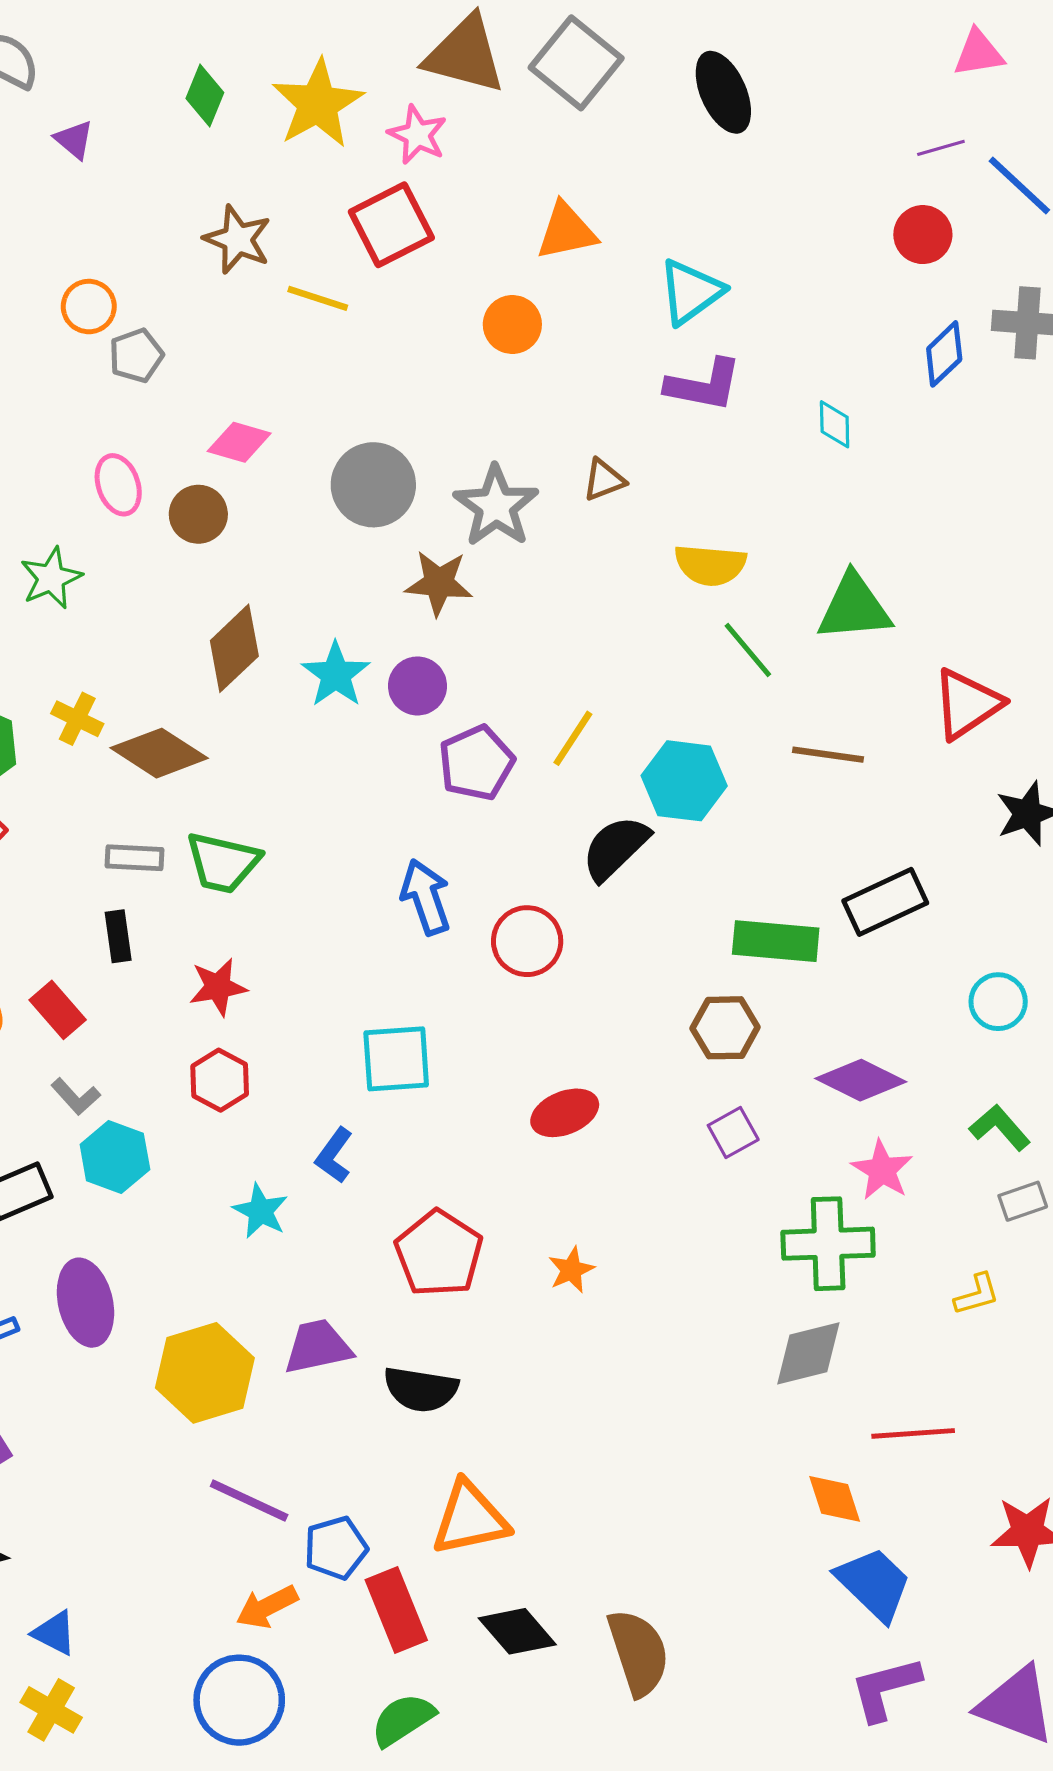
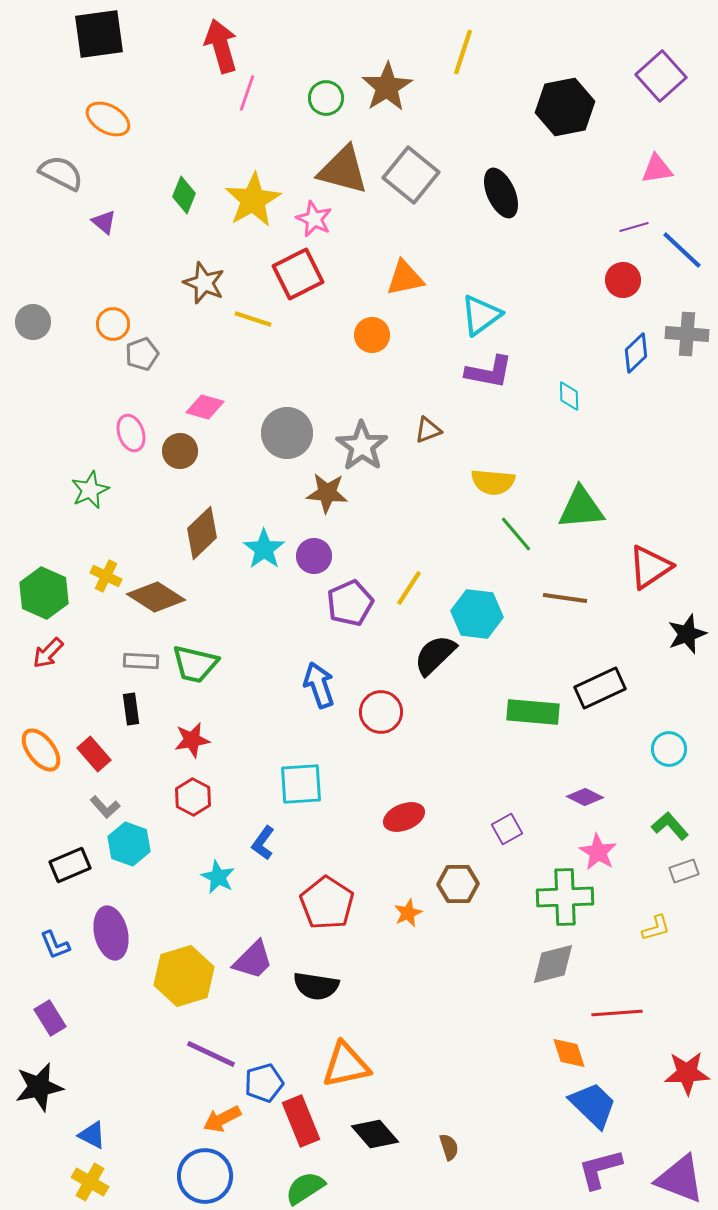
brown hexagon: (725, 1028) -> (458, 884), moved
purple diamond: (861, 1080) -> (585, 797), size x0.7
purple trapezoid: (318, 1347) -> (253, 960), turned 147
brown semicircle: (638, 1653) -> (449, 1147), size x0.5

